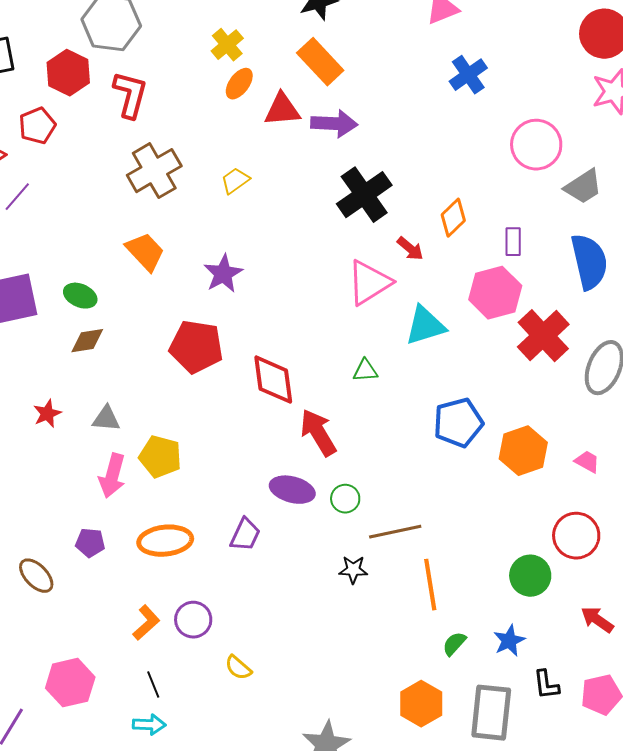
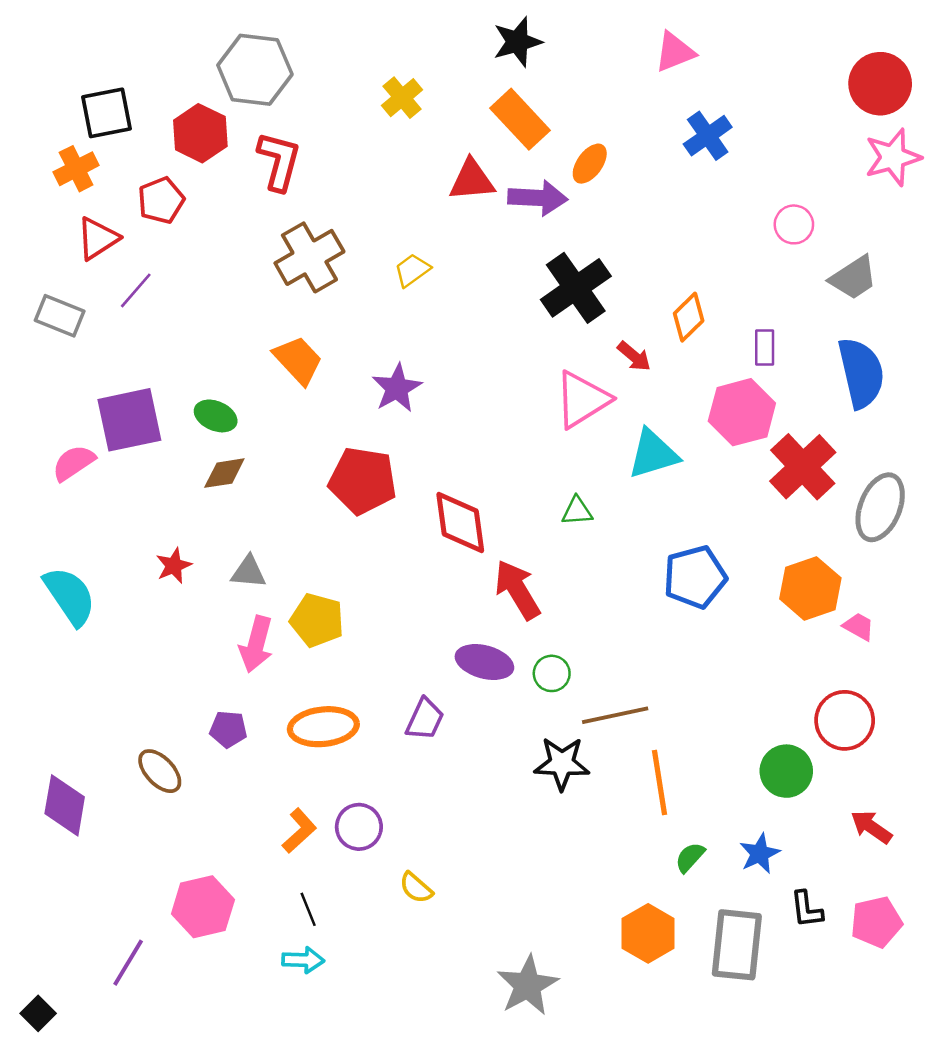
orange ellipse: (239, 84) -> (590, 164), moved
pink circle: (536, 145) -> (794, 224), size x0.6
orange hexagon: (523, 451) -> (810, 588), moved
black star: (353, 570) -> (562, 763), size x1.5

